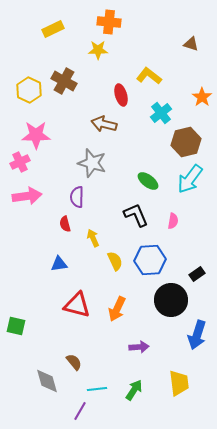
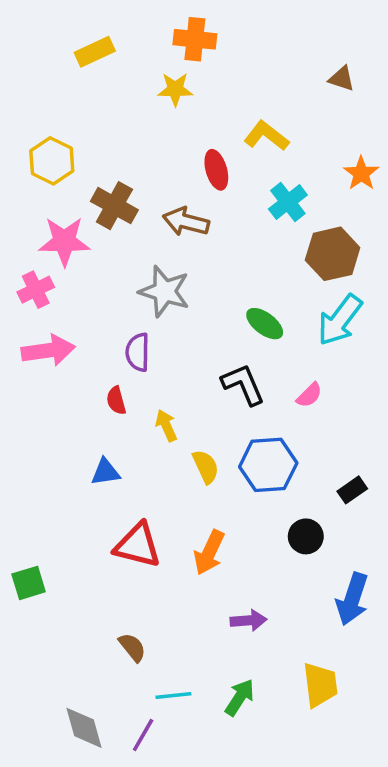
brown cross: (64, 81) -> (114, 206), moved
pink semicircle: (173, 221) -> (309, 395), turned 35
black circle: (171, 300) -> (306, 536), size x0.6
green square: (16, 326) -> (29, 583), turned -30
gray diamond: (47, 381) -> (84, 728), moved

